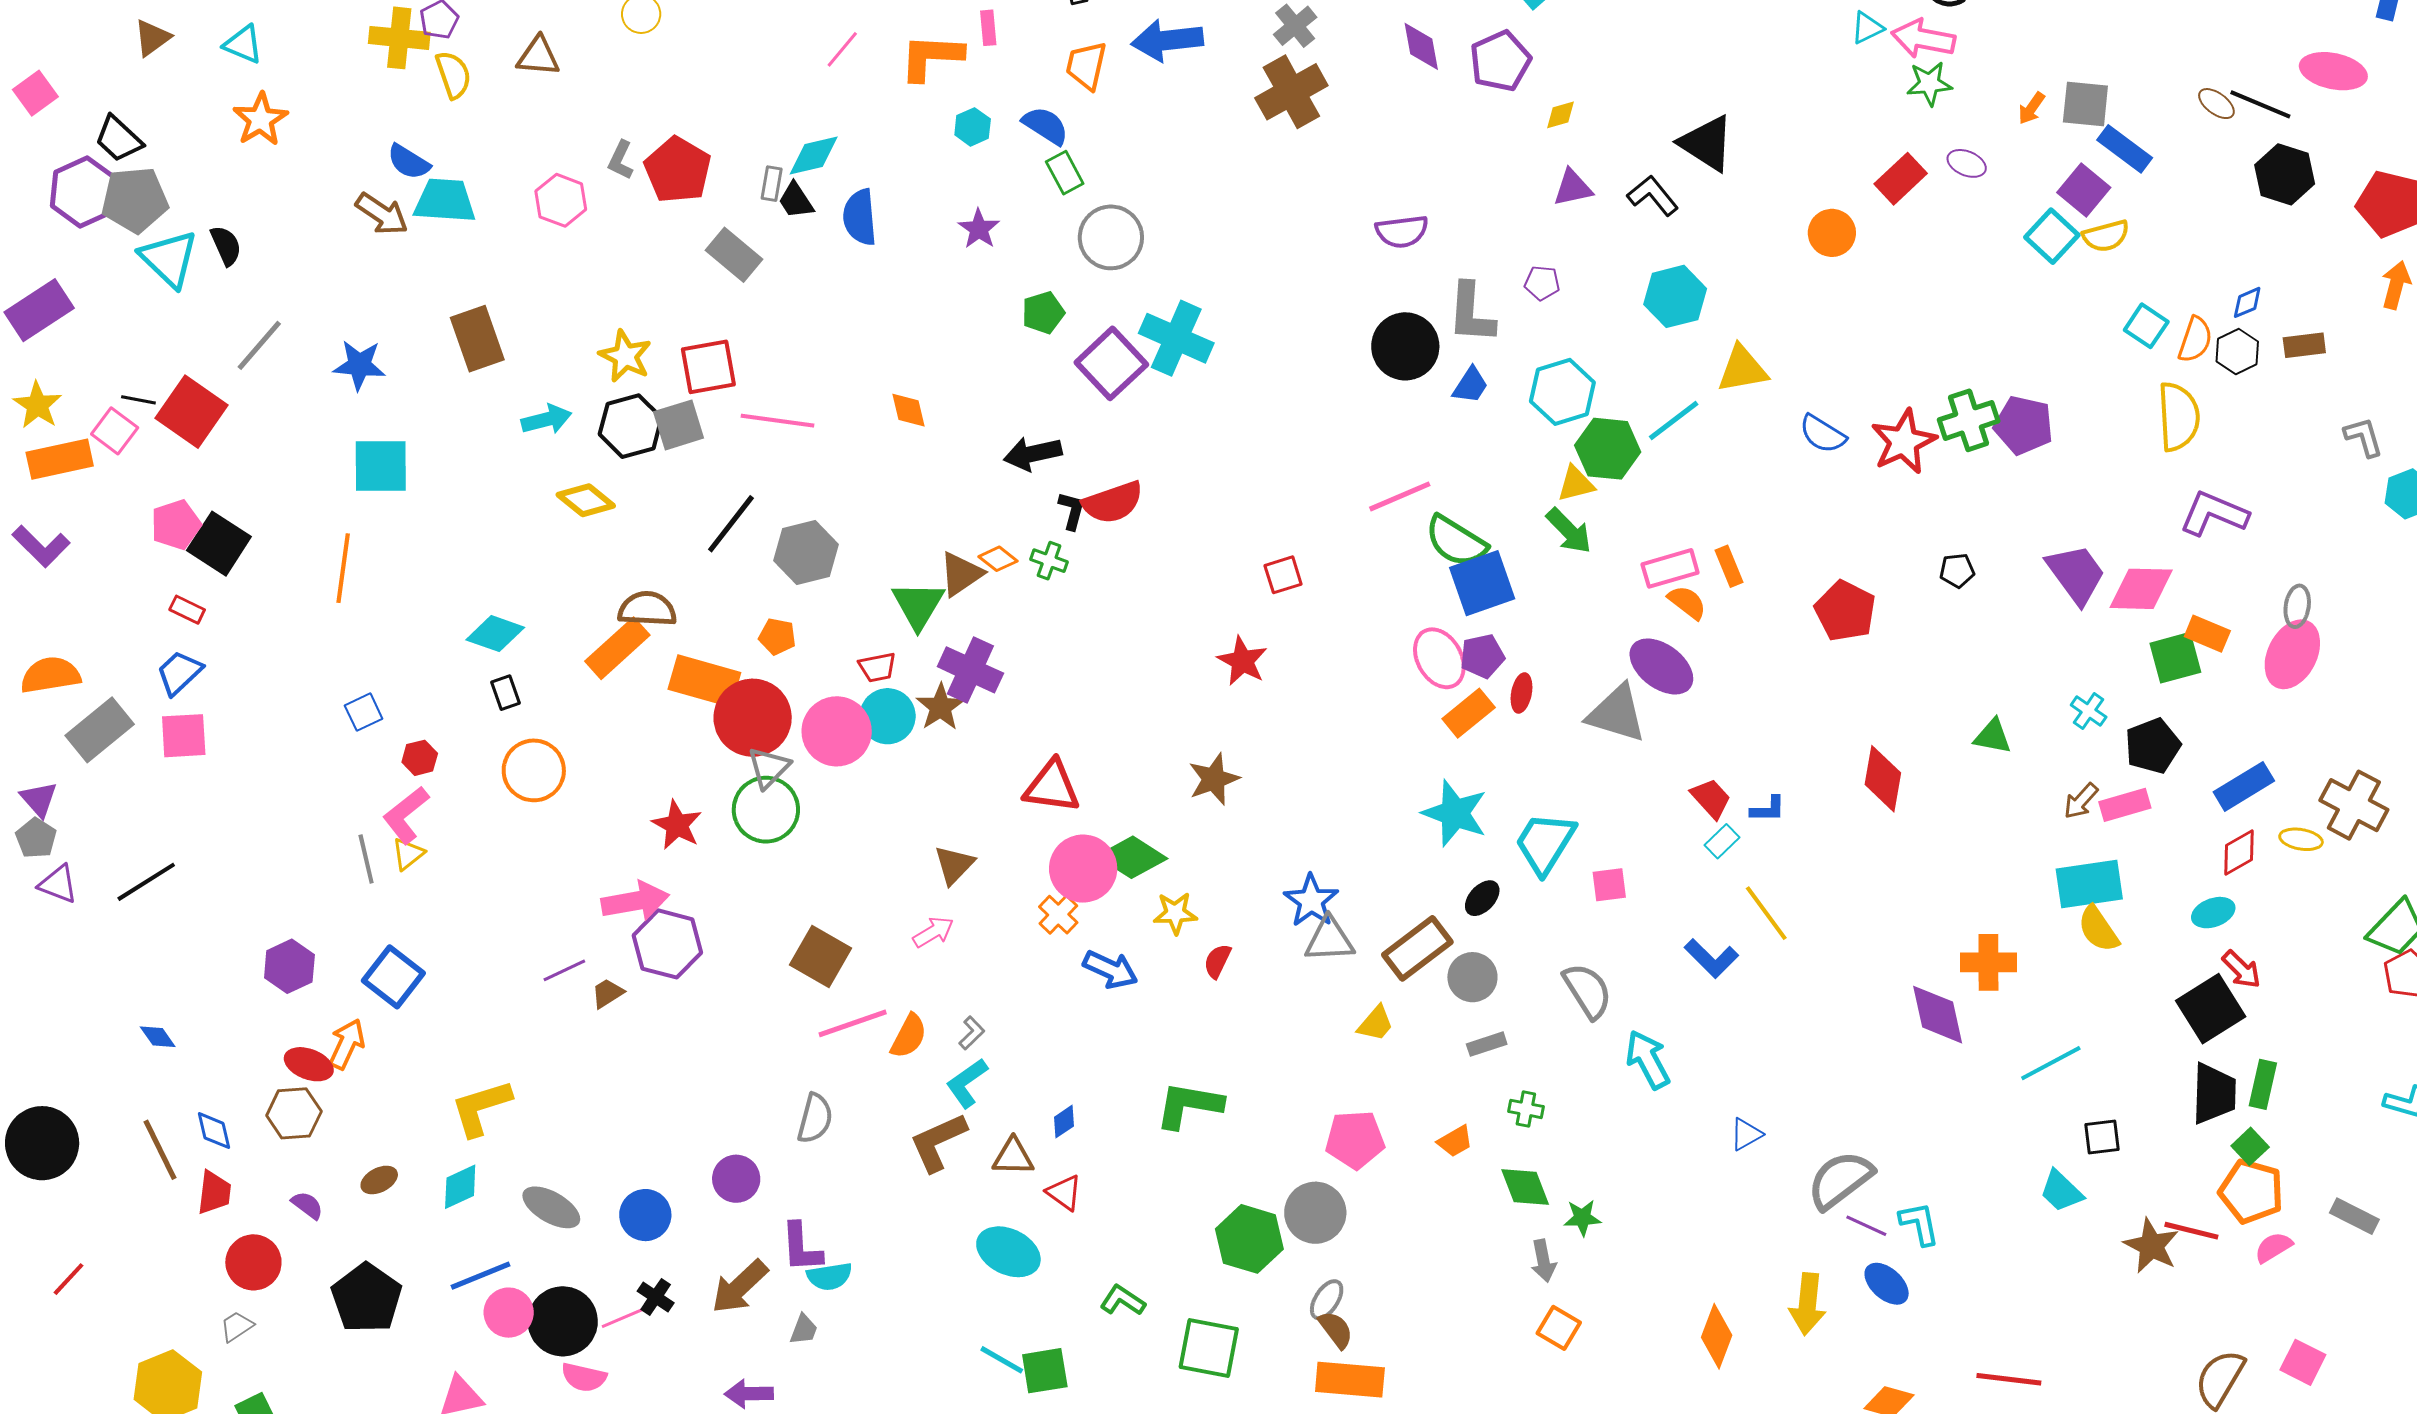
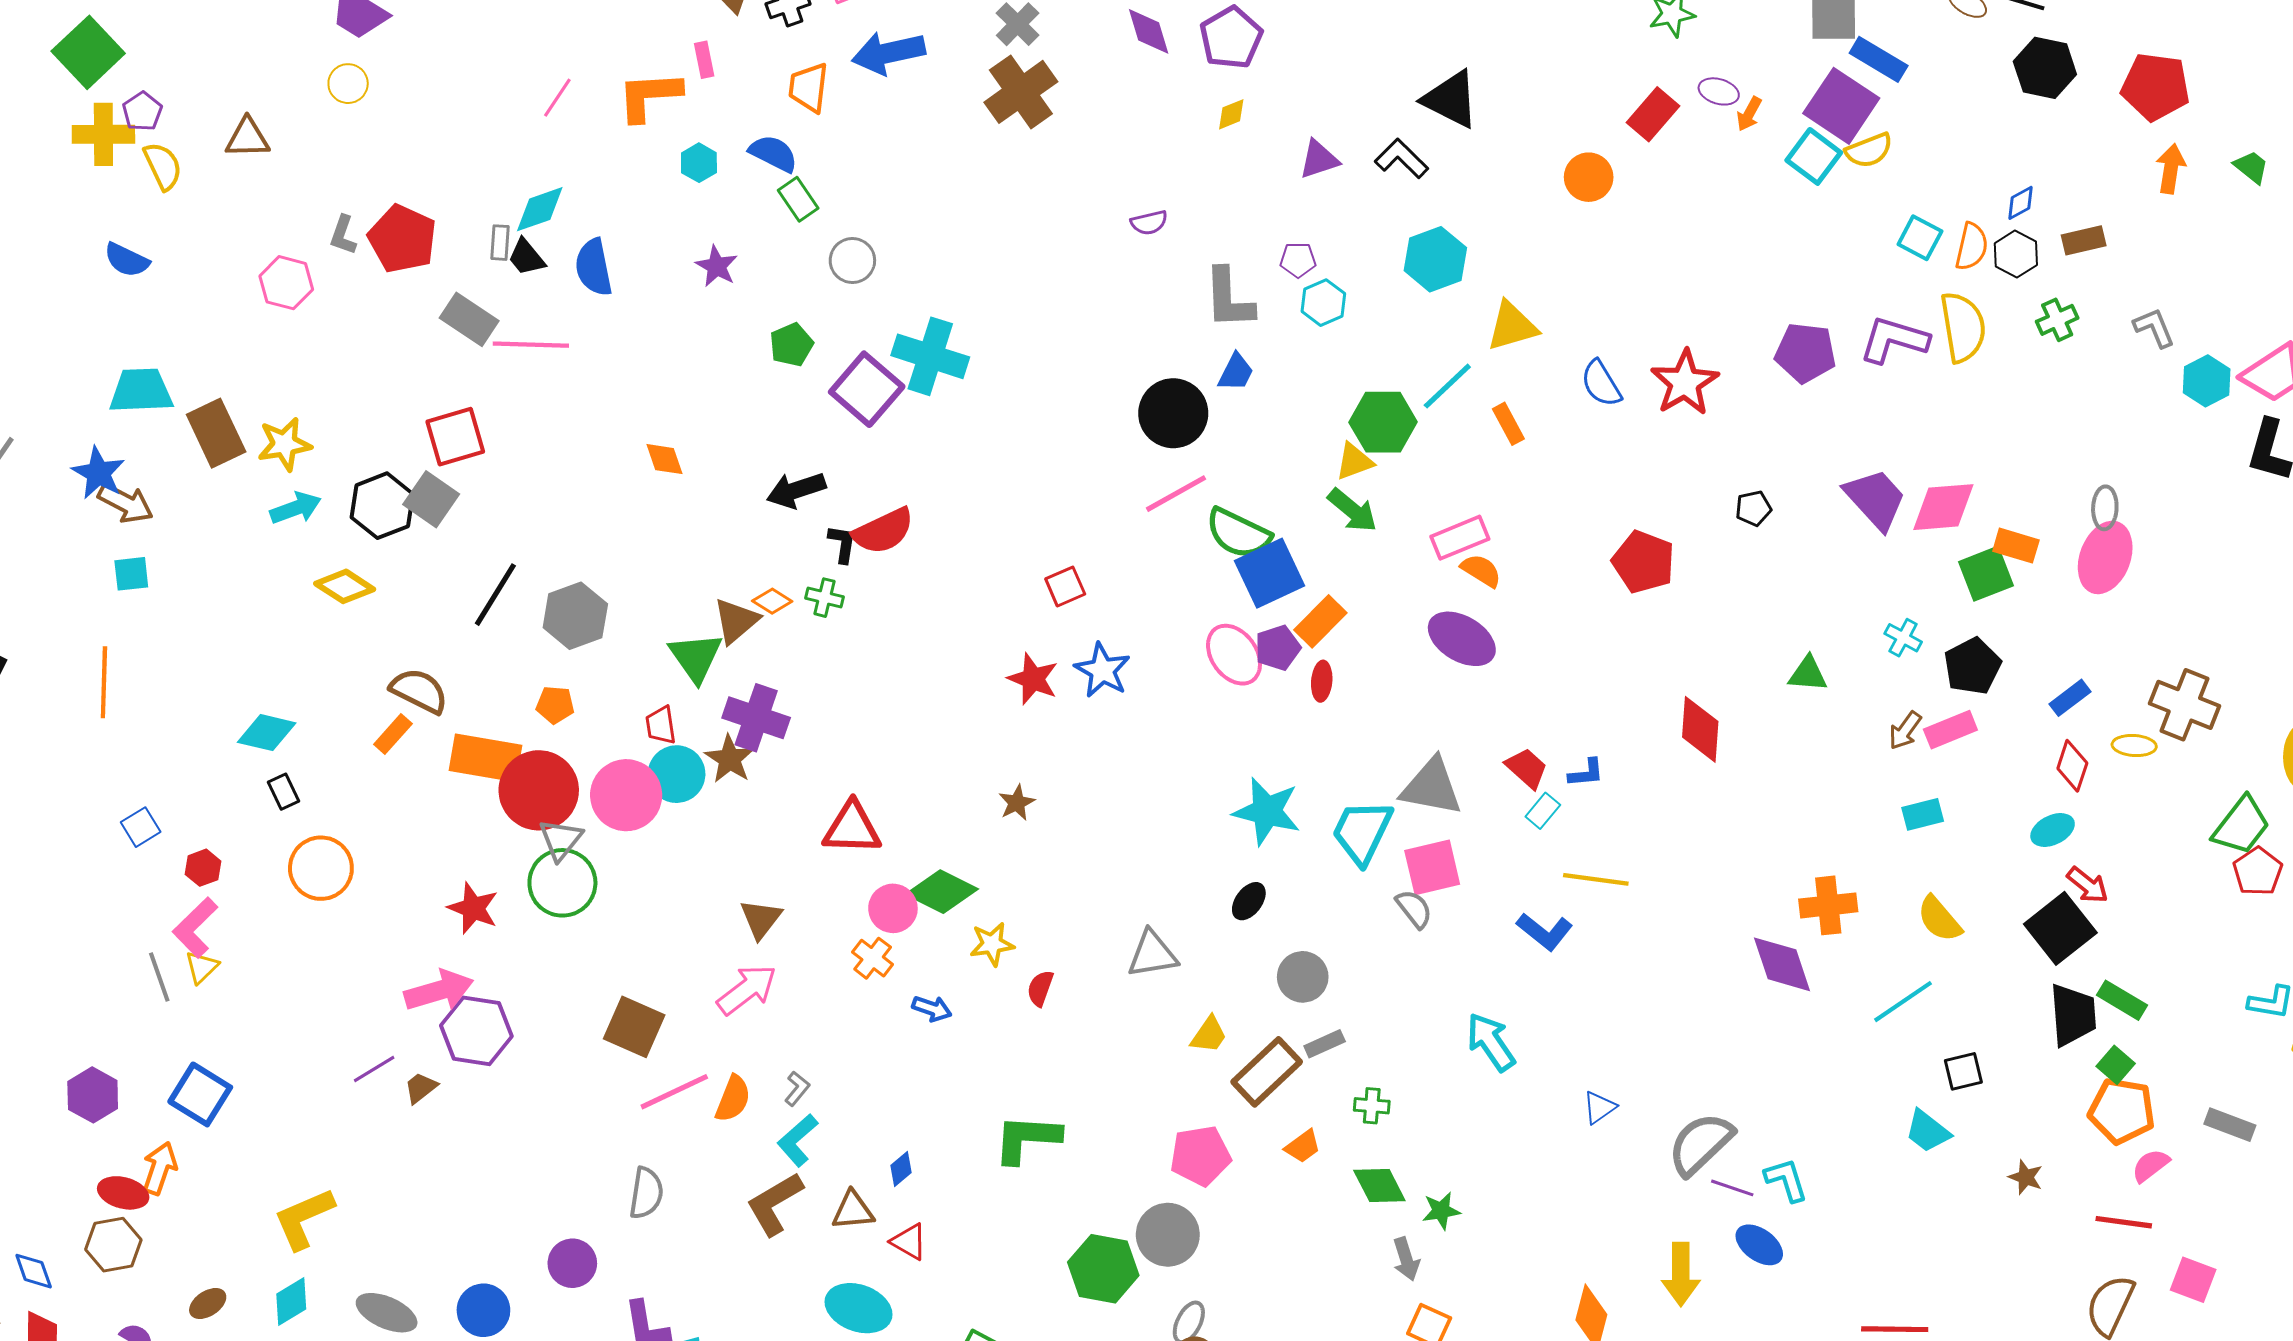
orange arrow: (2031, 108) -> (1749, 114), moved
yellow diamond: (1560, 115) -> (1231, 114), moved
purple square: (2084, 190) -> (1841, 106), size x1.4
cyan trapezoid: (445, 201) -> (141, 391), moved
brown arrow: (382, 214) -> (126, 503), moved
purple semicircle: (1402, 231) -> (1149, 223), size x0.7
gray circle: (1111, 237) -> (852, 261), size x0.7
black circle: (1405, 346) -> (1173, 413), moved
yellow star: (625, 356) -> (284, 444), moved, turned -30
blue star: (359, 365) -> (98, 473), turned 30
cyan hexagon: (1562, 392) -> (1323, 303), moved, size x0.7
green cross: (1969, 420) -> (2057, 320), moved, size x0.7
pink line: (778, 421) -> (531, 345), moved
gray square: (679, 425) -> (431, 499), turned -32
blue semicircle: (1823, 434) -> (1601, 384), turned 33
cyan square: (381, 466) -> (131, 574), size x0.6
purple L-shape: (2214, 514) -> (1894, 340), moved
orange rectangle: (1729, 566) -> (1508, 424), moved
brown semicircle: (647, 609) -> (419, 691), turned 30
orange rectangle: (617, 648) -> (393, 734), size x0.6
red trapezoid: (877, 667) -> (661, 725), turned 99
orange rectangle: (1469, 713) -> (1320, 621), moved
gray triangle: (1617, 714) -> (1432, 787), moved
brown star: (1214, 779) -> (1017, 803), size x0.7
blue rectangle: (2244, 786) -> (2070, 698), size x0.7
red diamond: (2239, 852) -> (2072, 766), turned -36
pink circle: (1083, 869) -> (893, 908), size x0.7
cyan rectangle: (2089, 884) -> (1923, 814), size x0.6
pink square: (1609, 885) -> (1432, 867), size x1.5
black ellipse: (1482, 898) -> (1249, 901), moved
blue star: (1311, 901) -> (1102, 670), moved
yellow line: (1766, 913) -> (1596, 879), turned -40
yellow semicircle: (2098, 929) -> (1939, 919), moved
pink arrow: (933, 932) -> (747, 990), size x1.5
brown rectangle: (1417, 948) -> (1267, 1072), moved
blue arrow: (1110, 969) -> (932, 1009), size x0.7
gray semicircle: (1588, 991) -> (1414, 909), moved, size x0.7
green rectangle: (2263, 1084) -> (2122, 1000), turned -66
red line: (2191, 1231) -> (2124, 1222), moved
brown star: (2151, 1246) -> (2026, 1177), size x0.6

